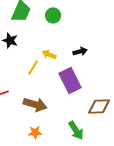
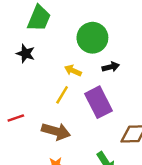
green circle: (53, 15) -> (92, 38), moved, size x1.6
yellow line: (33, 67) -> (62, 95), moved

